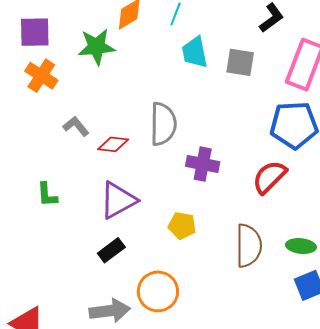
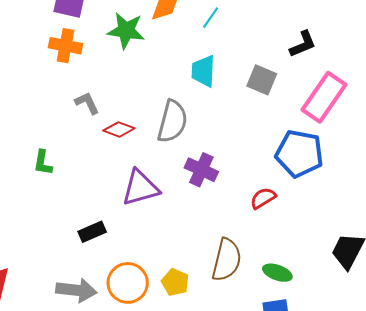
cyan trapezoid: (195, 52) -> (203, 71), moved
orange cross: (41, 76) -> (66, 46), turned -36
red semicircle: (269, 177) -> (263, 198), size x0.7
purple triangle: (118, 200) -> (140, 188), moved
yellow pentagon: (182, 226) -> (175, 282), moved

